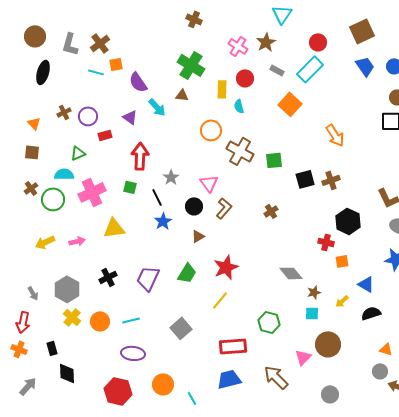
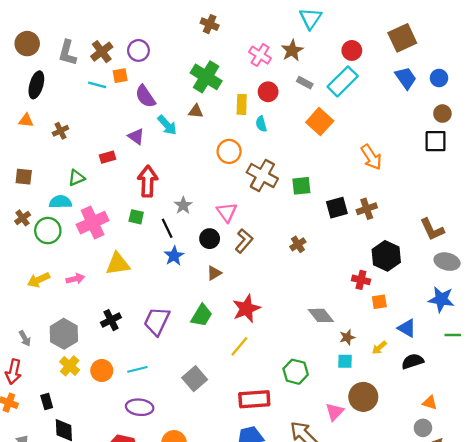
purple circle: (88, 116) -> (138, 50), moved
orange triangle: (34, 123) -> (26, 120), moved, turned -40

